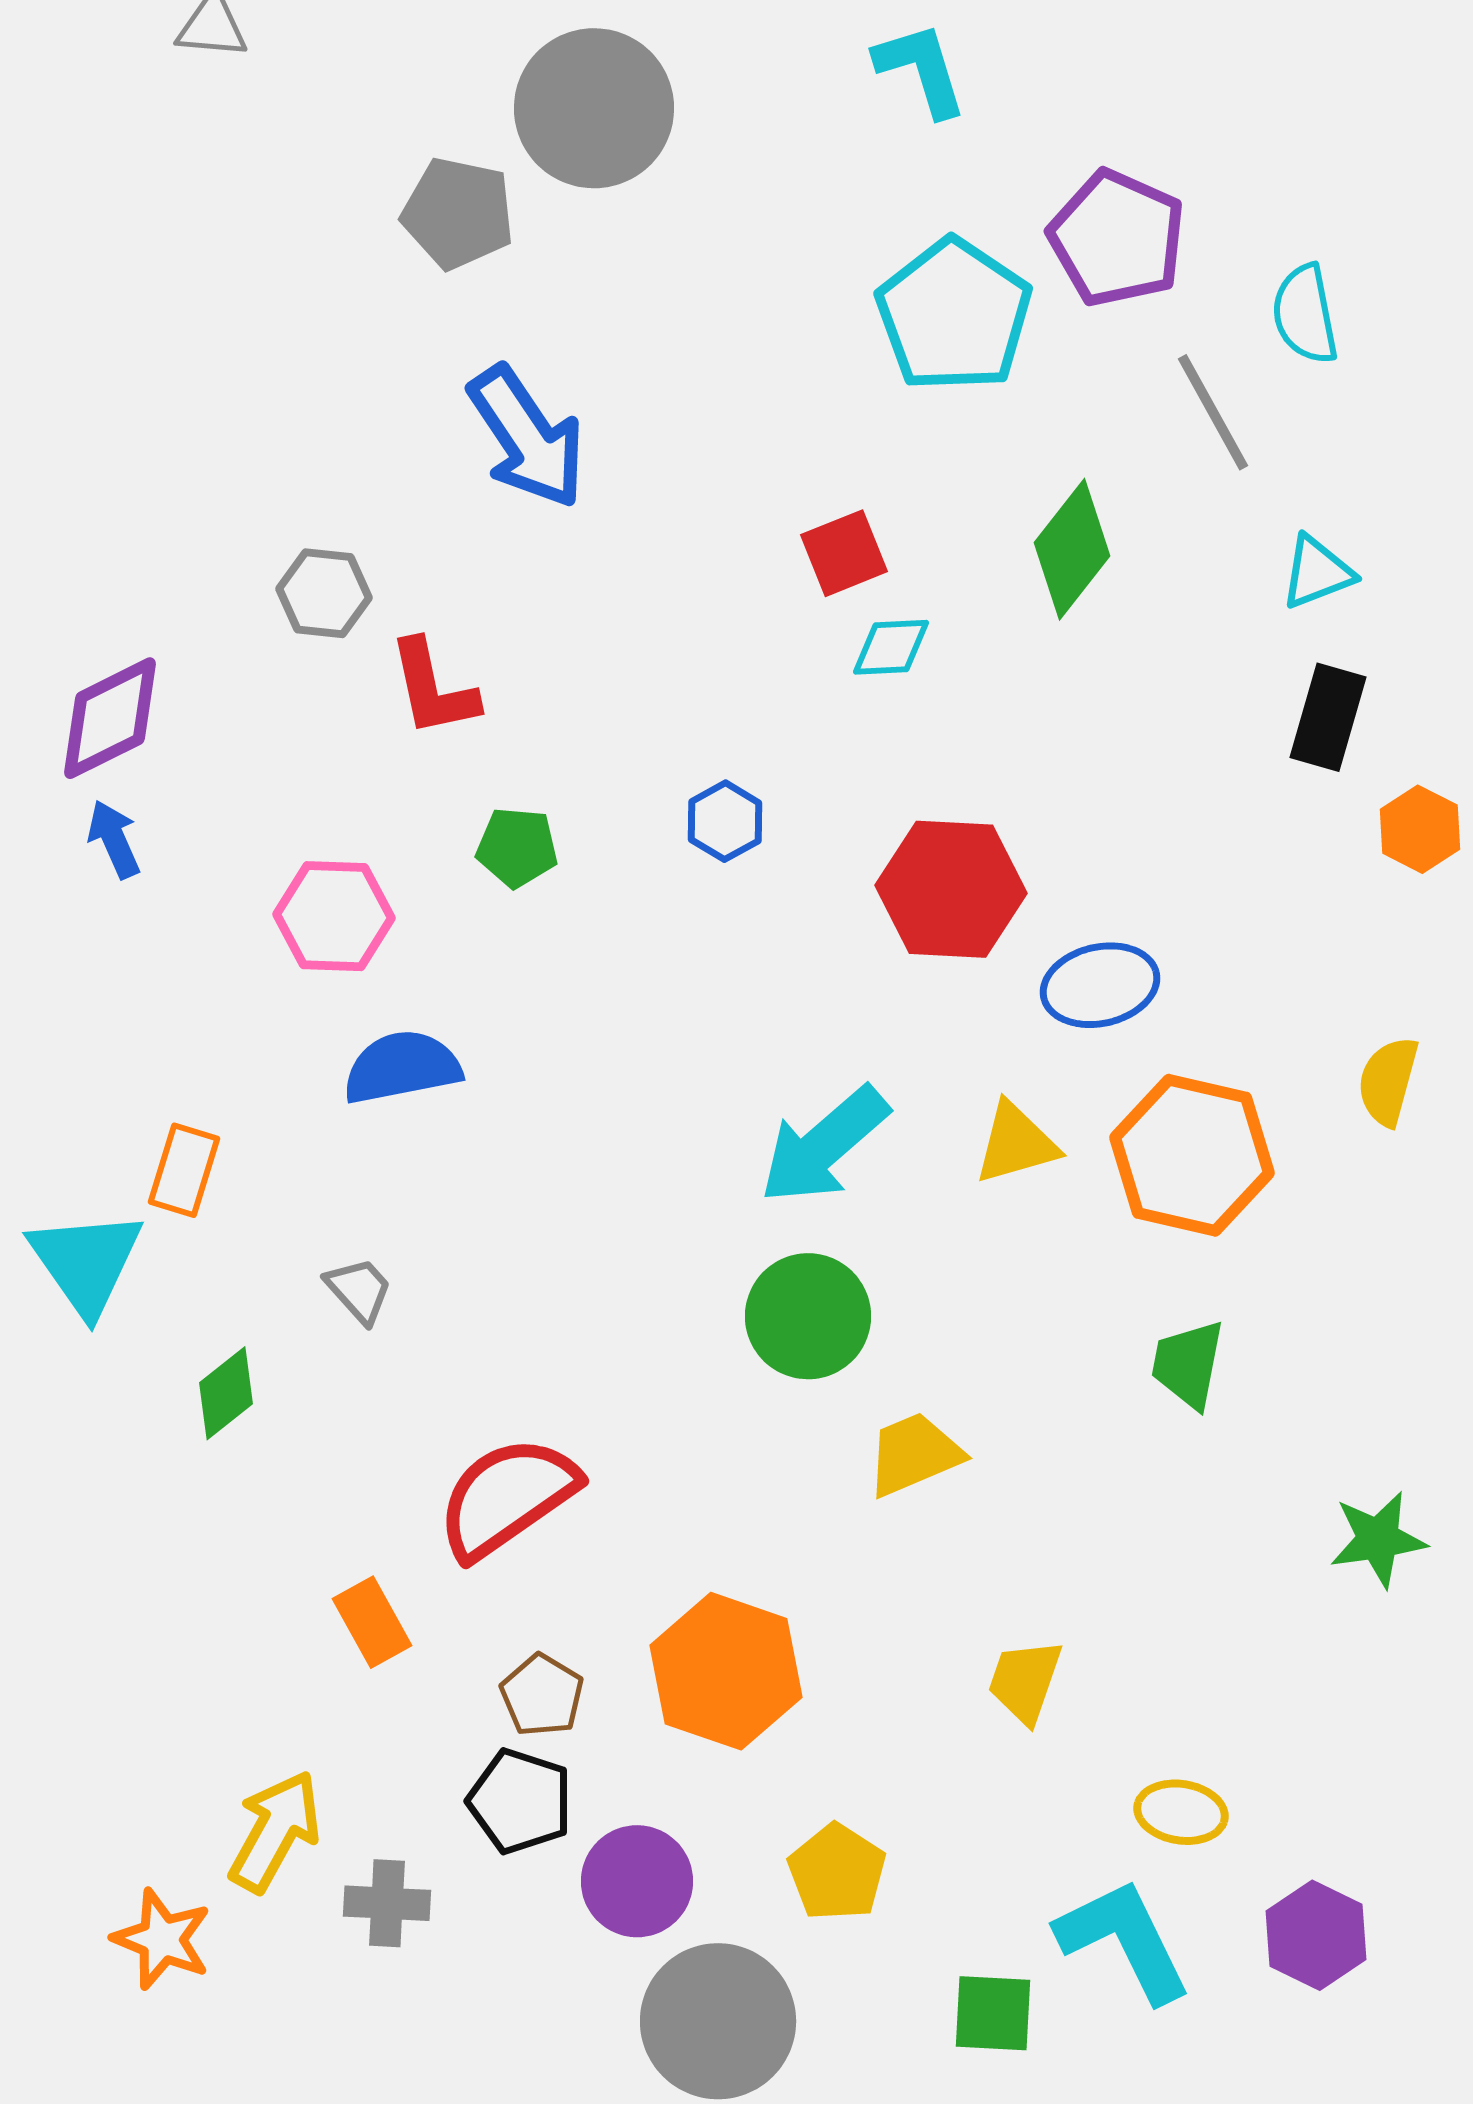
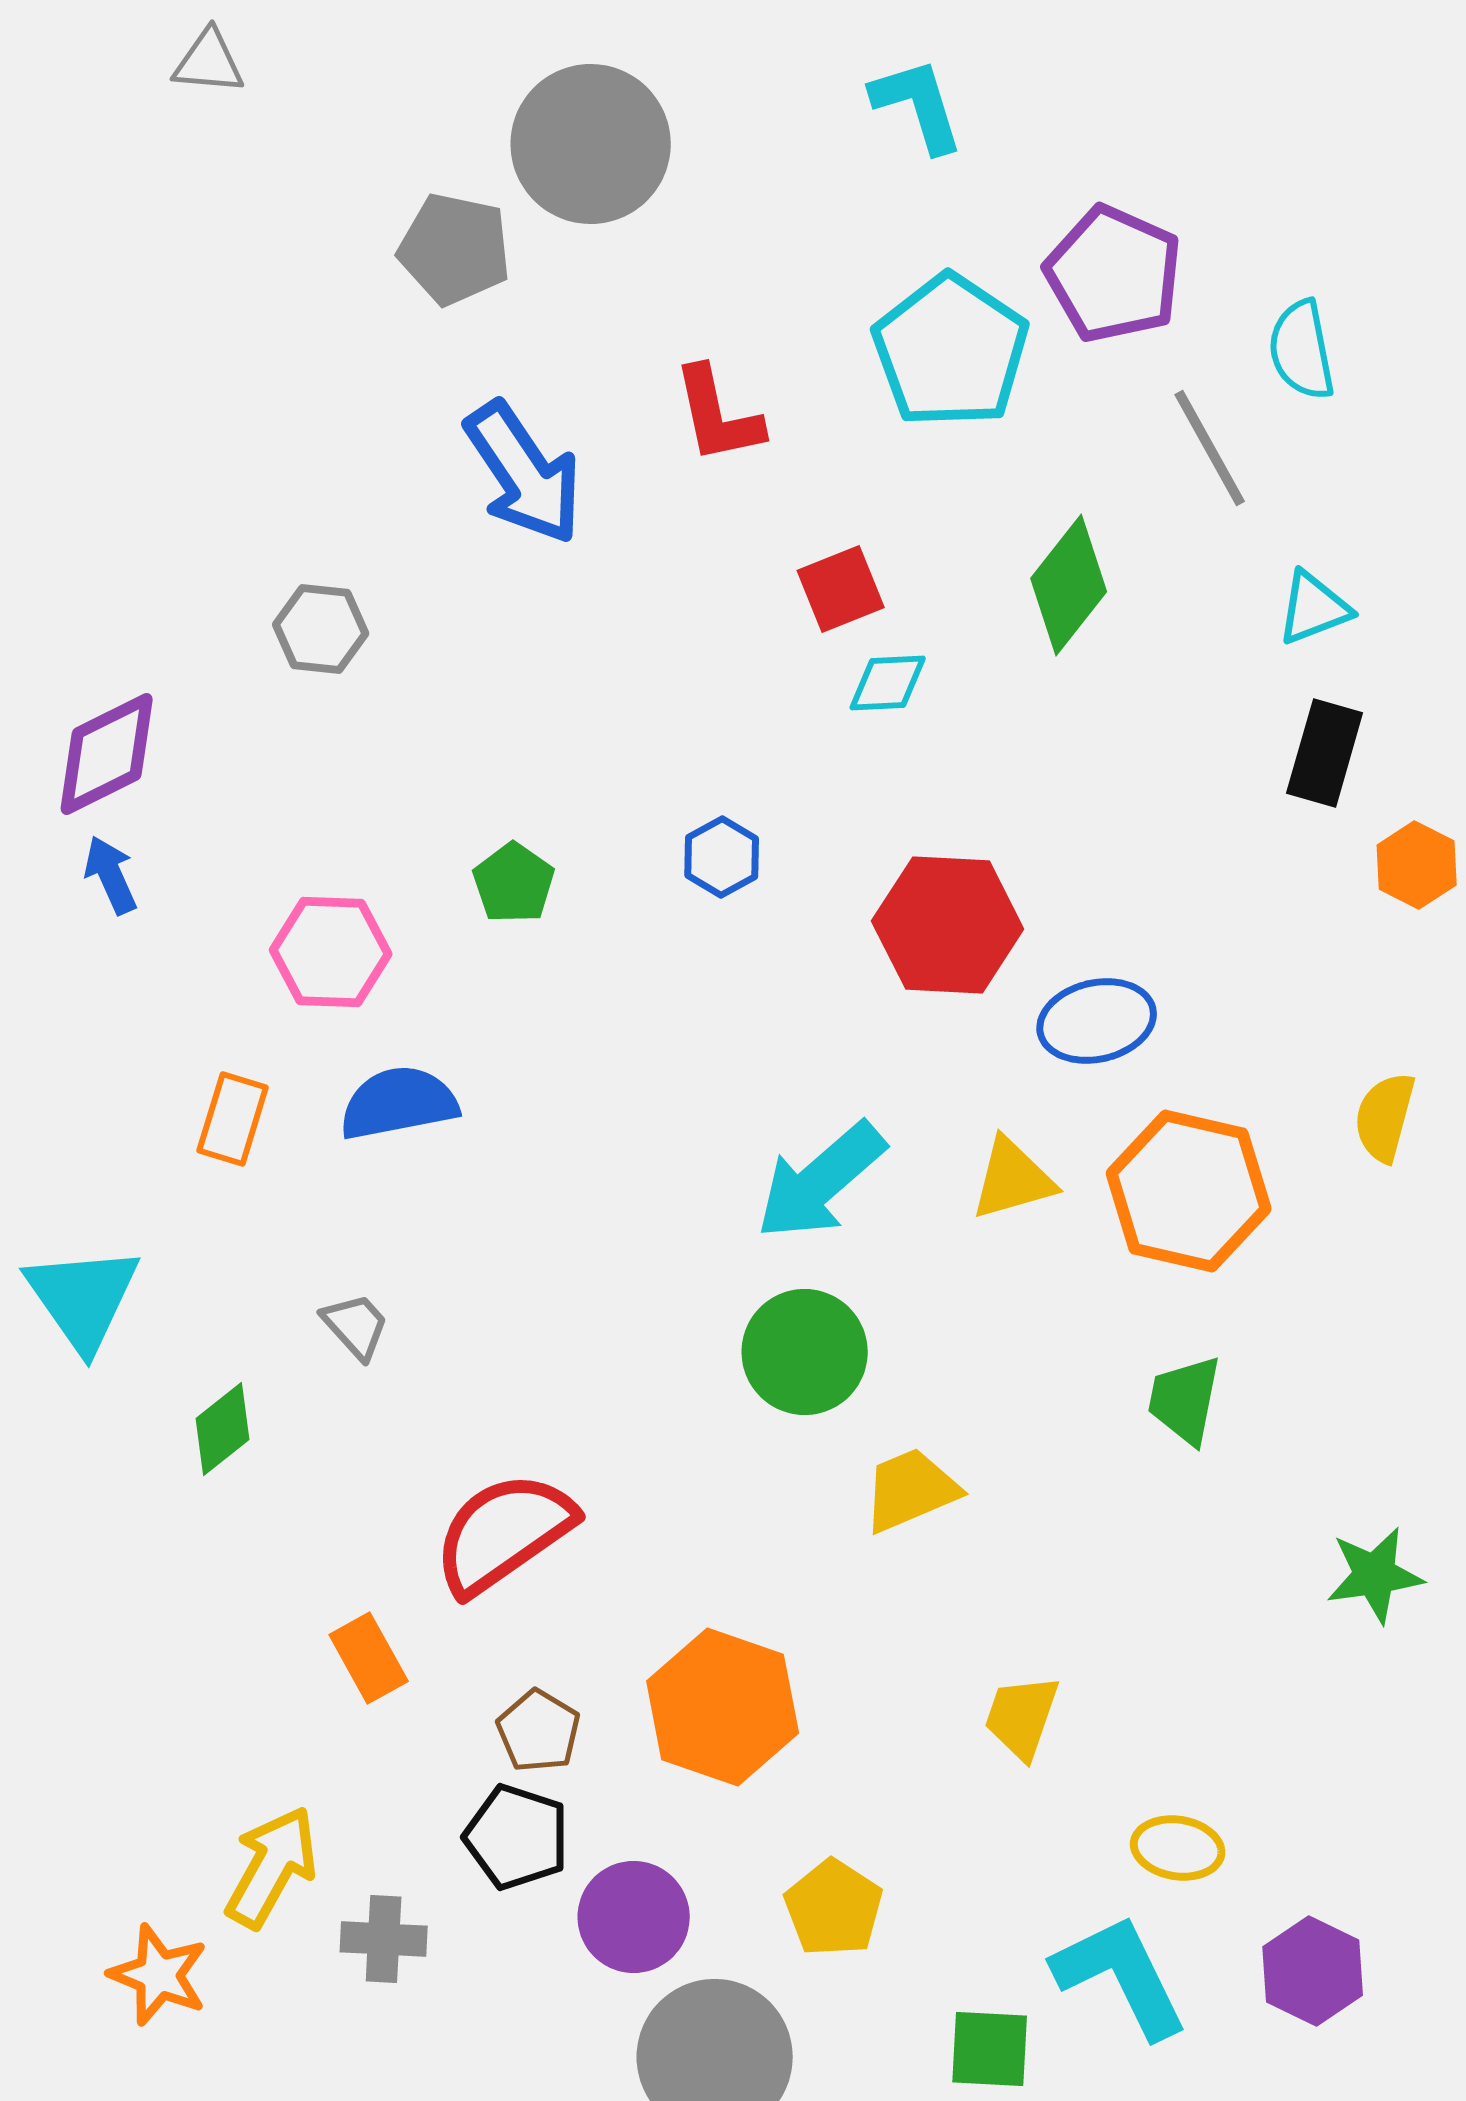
red L-shape: (433, 688) -> (718, 415), moved
green pentagon: (517, 847) -> (514, 883), turned 30
orange rectangle: (184, 1170) -> (233, 1119), moved

